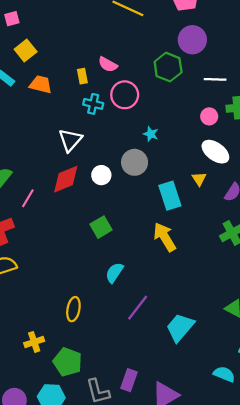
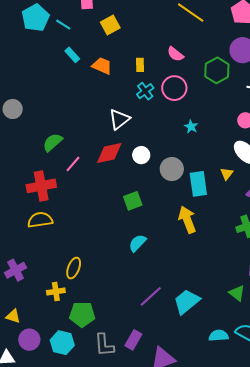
yellow square: (26, 51) -> (110, 25), moved
pink semicircle: (108, 65) -> (175, 54), moved
cyan cross: (93, 104) -> (145, 91), turned 30
gray circle: (135, 162) -> (172, 169), moved
purple line: (138, 308) -> (151, 296), moved
yellow ellipse: (73, 309) -> (74, 268), moved
green pentagon: (68, 362) -> (82, 314), turned -30
cyan semicircle: (224, 374) -> (219, 336), moved, turned -36

